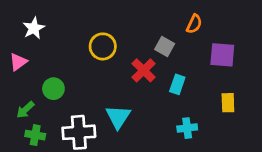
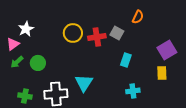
white star: (34, 28) -> (26, 29), moved
purple square: (222, 55) -> (167, 50), moved, turned -36
red cross: (144, 70) -> (97, 37), moved, turned 36
green arrow: (25, 110) -> (17, 62), moved

